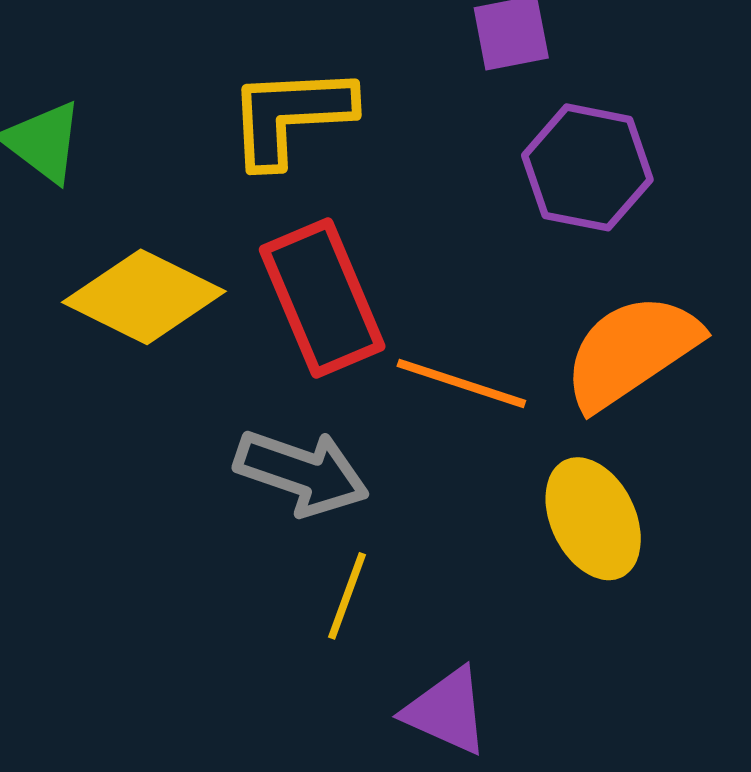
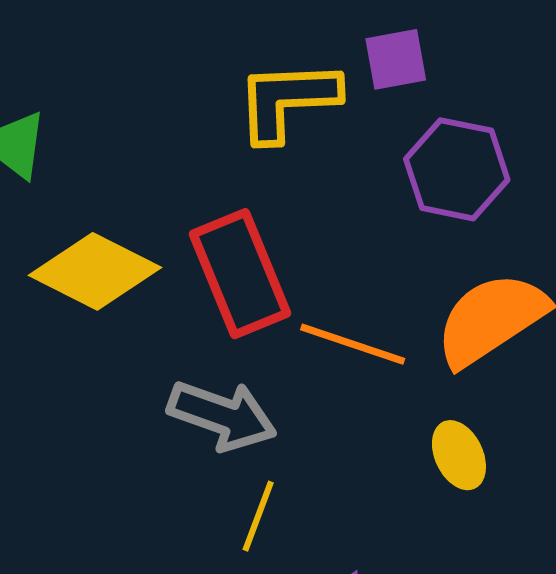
yellow L-shape: (290, 116) -> (287, 100), moved
yellow ellipse: (593, 519) -> (459, 455), size x0.7

